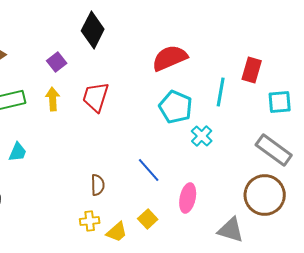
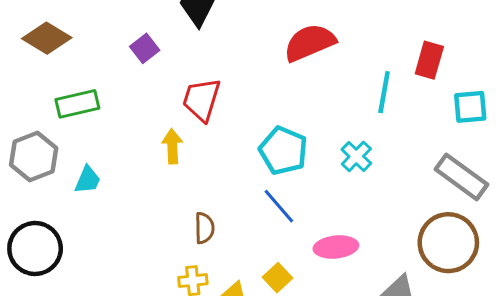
yellow arrow: (53, 99) -> (172, 146), moved
cyan pentagon: (176, 107) -> (283, 151), moved
pink ellipse: (188, 198) -> (336, 247), turned 72

